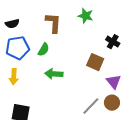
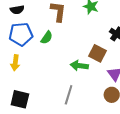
green arrow: (54, 74) -> (79, 66), moved
gray line: (91, 106) -> (69, 95), moved, turned -30

